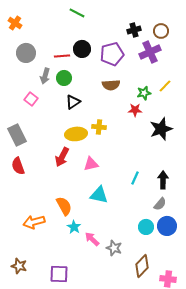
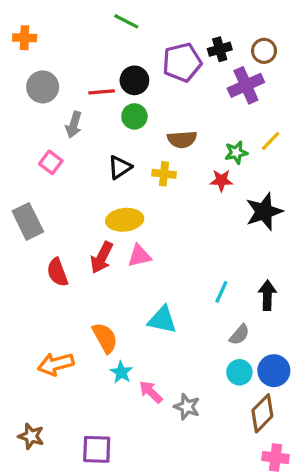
orange cross: (15, 23) -> (25, 38), turned -32
purple pentagon: (112, 54) -> (182, 62), moved
green circle: (64, 78) -> (134, 116), moved
yellow cross: (99, 127) -> (164, 174), moved
pink triangle: (91, 164) -> (139, 256), moved
red semicircle: (18, 166) -> (57, 272), moved
gray semicircle: (160, 204) -> (239, 335), moved
brown diamond: (142, 266) -> (262, 413), moved

